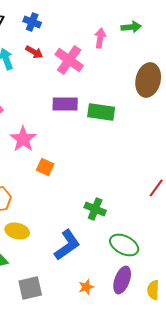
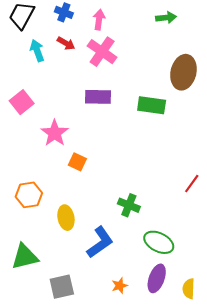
pink arrow: (100, 38) -> (99, 20), moved
green rectangle: (101, 112) -> (152, 105), moved
yellow ellipse: (17, 231) -> (66, 218), moved, turned 65

